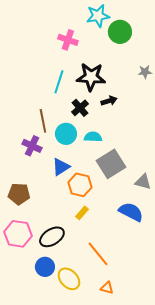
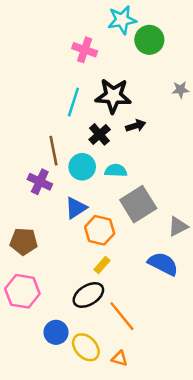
gray triangle: (143, 182) -> (178, 227), turned -42
black ellipse: (52, 237) -> (88, 295), moved
orange triangle: (107, 288) -> (119, 358), moved

